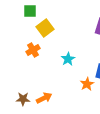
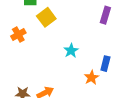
orange cross: (33, 50) -> (18, 35), moved

